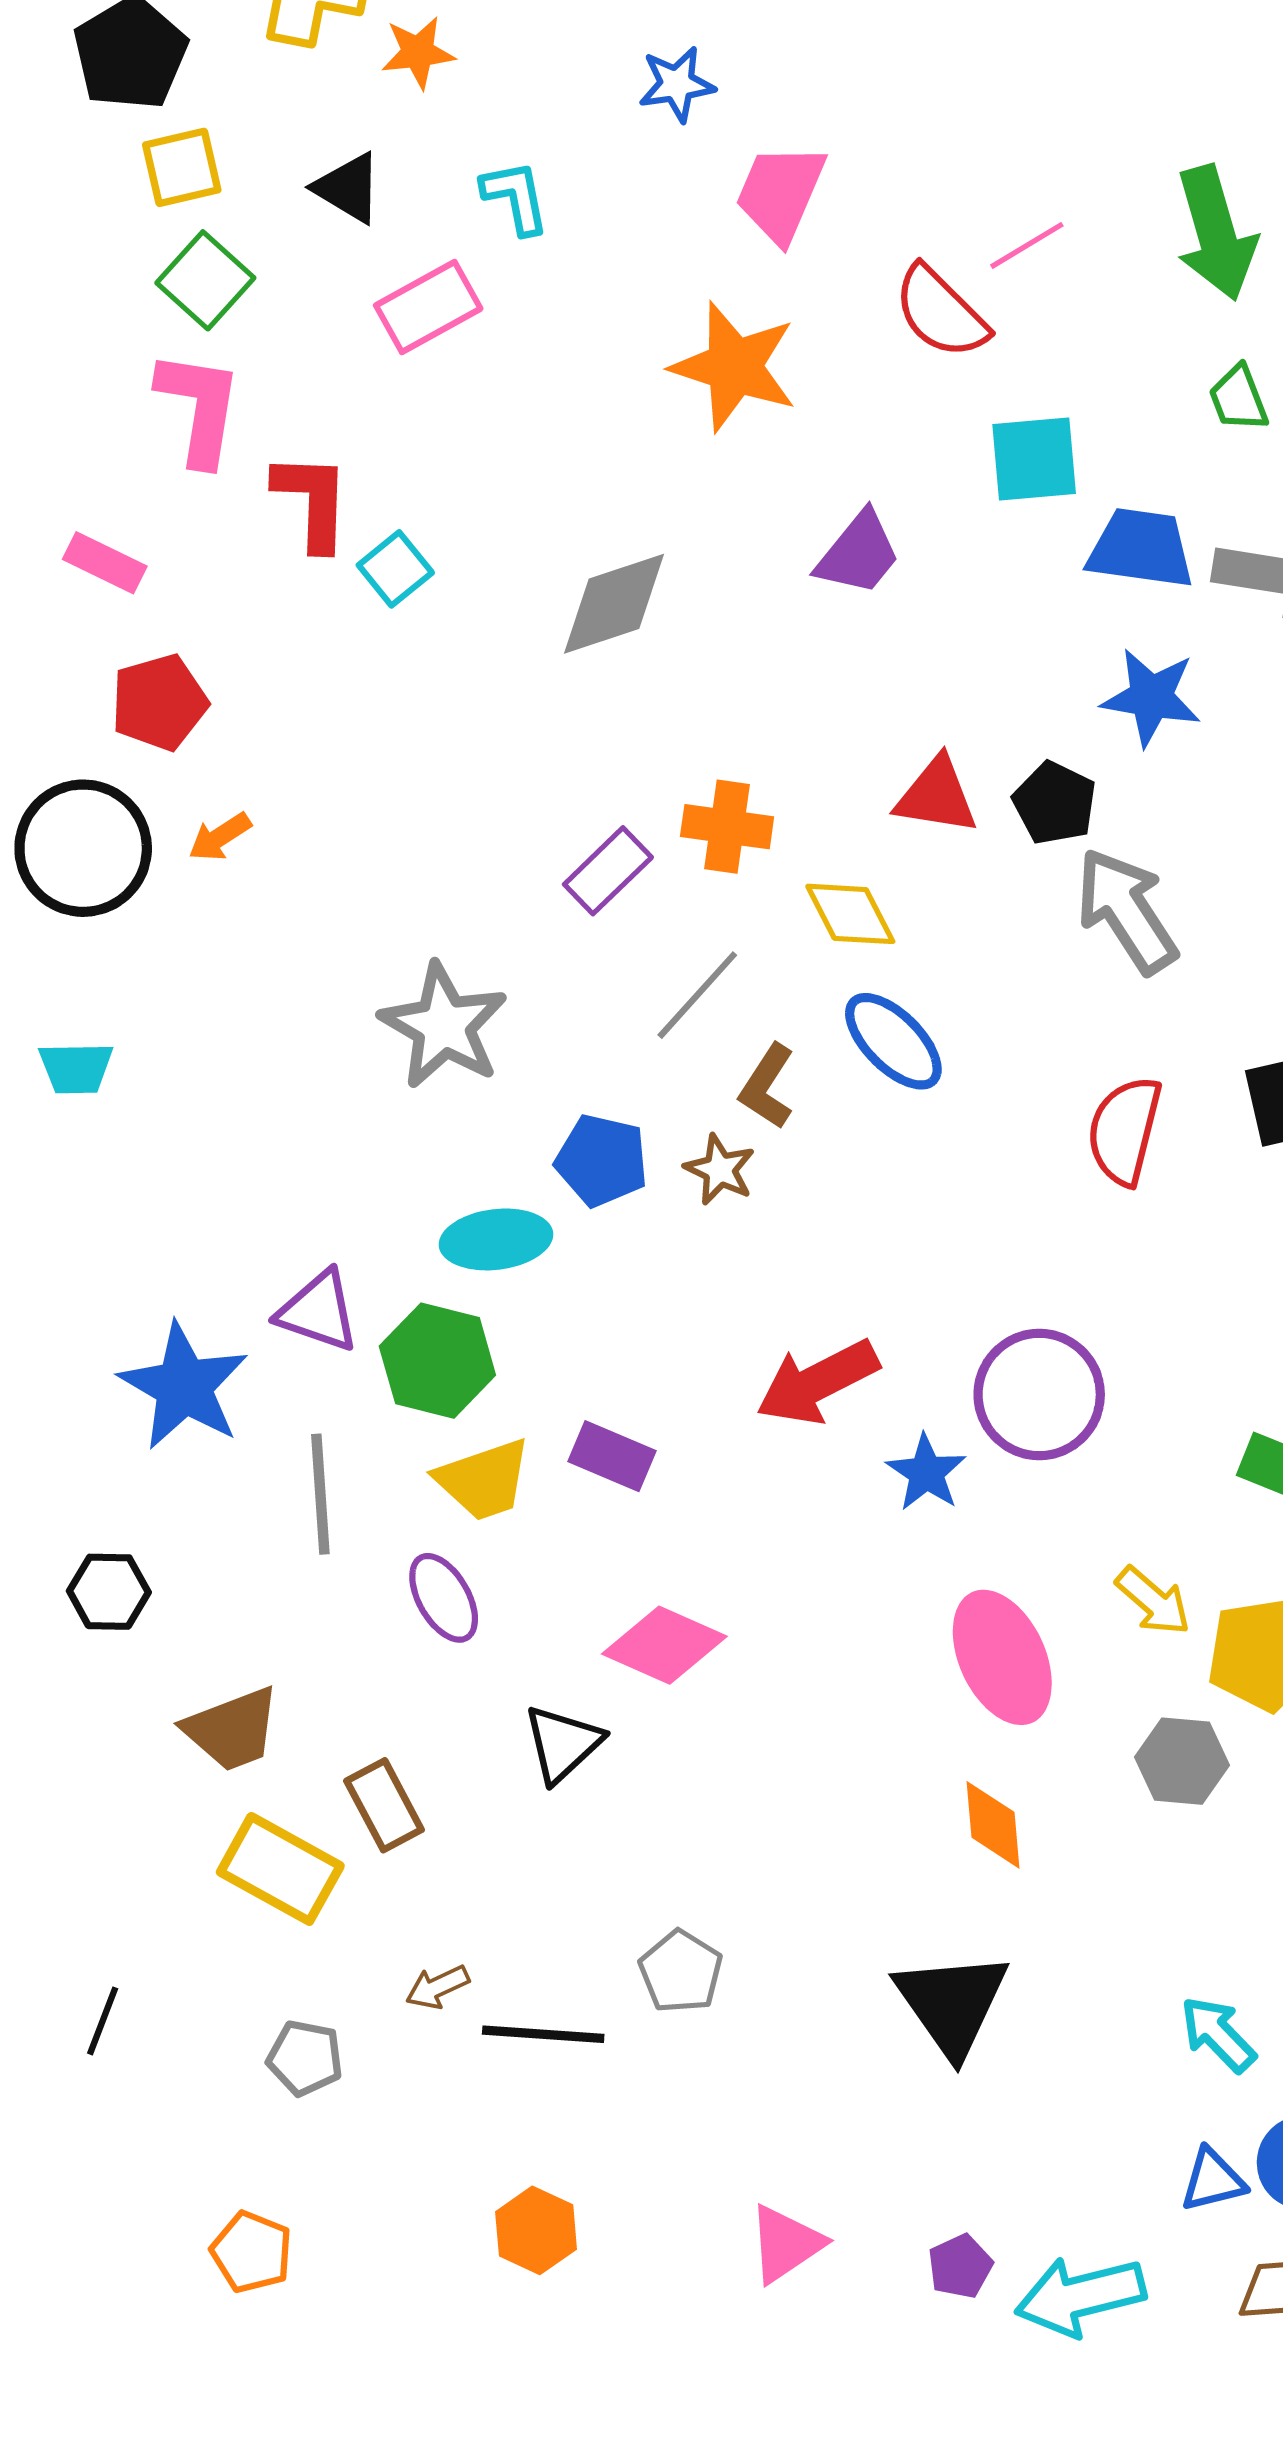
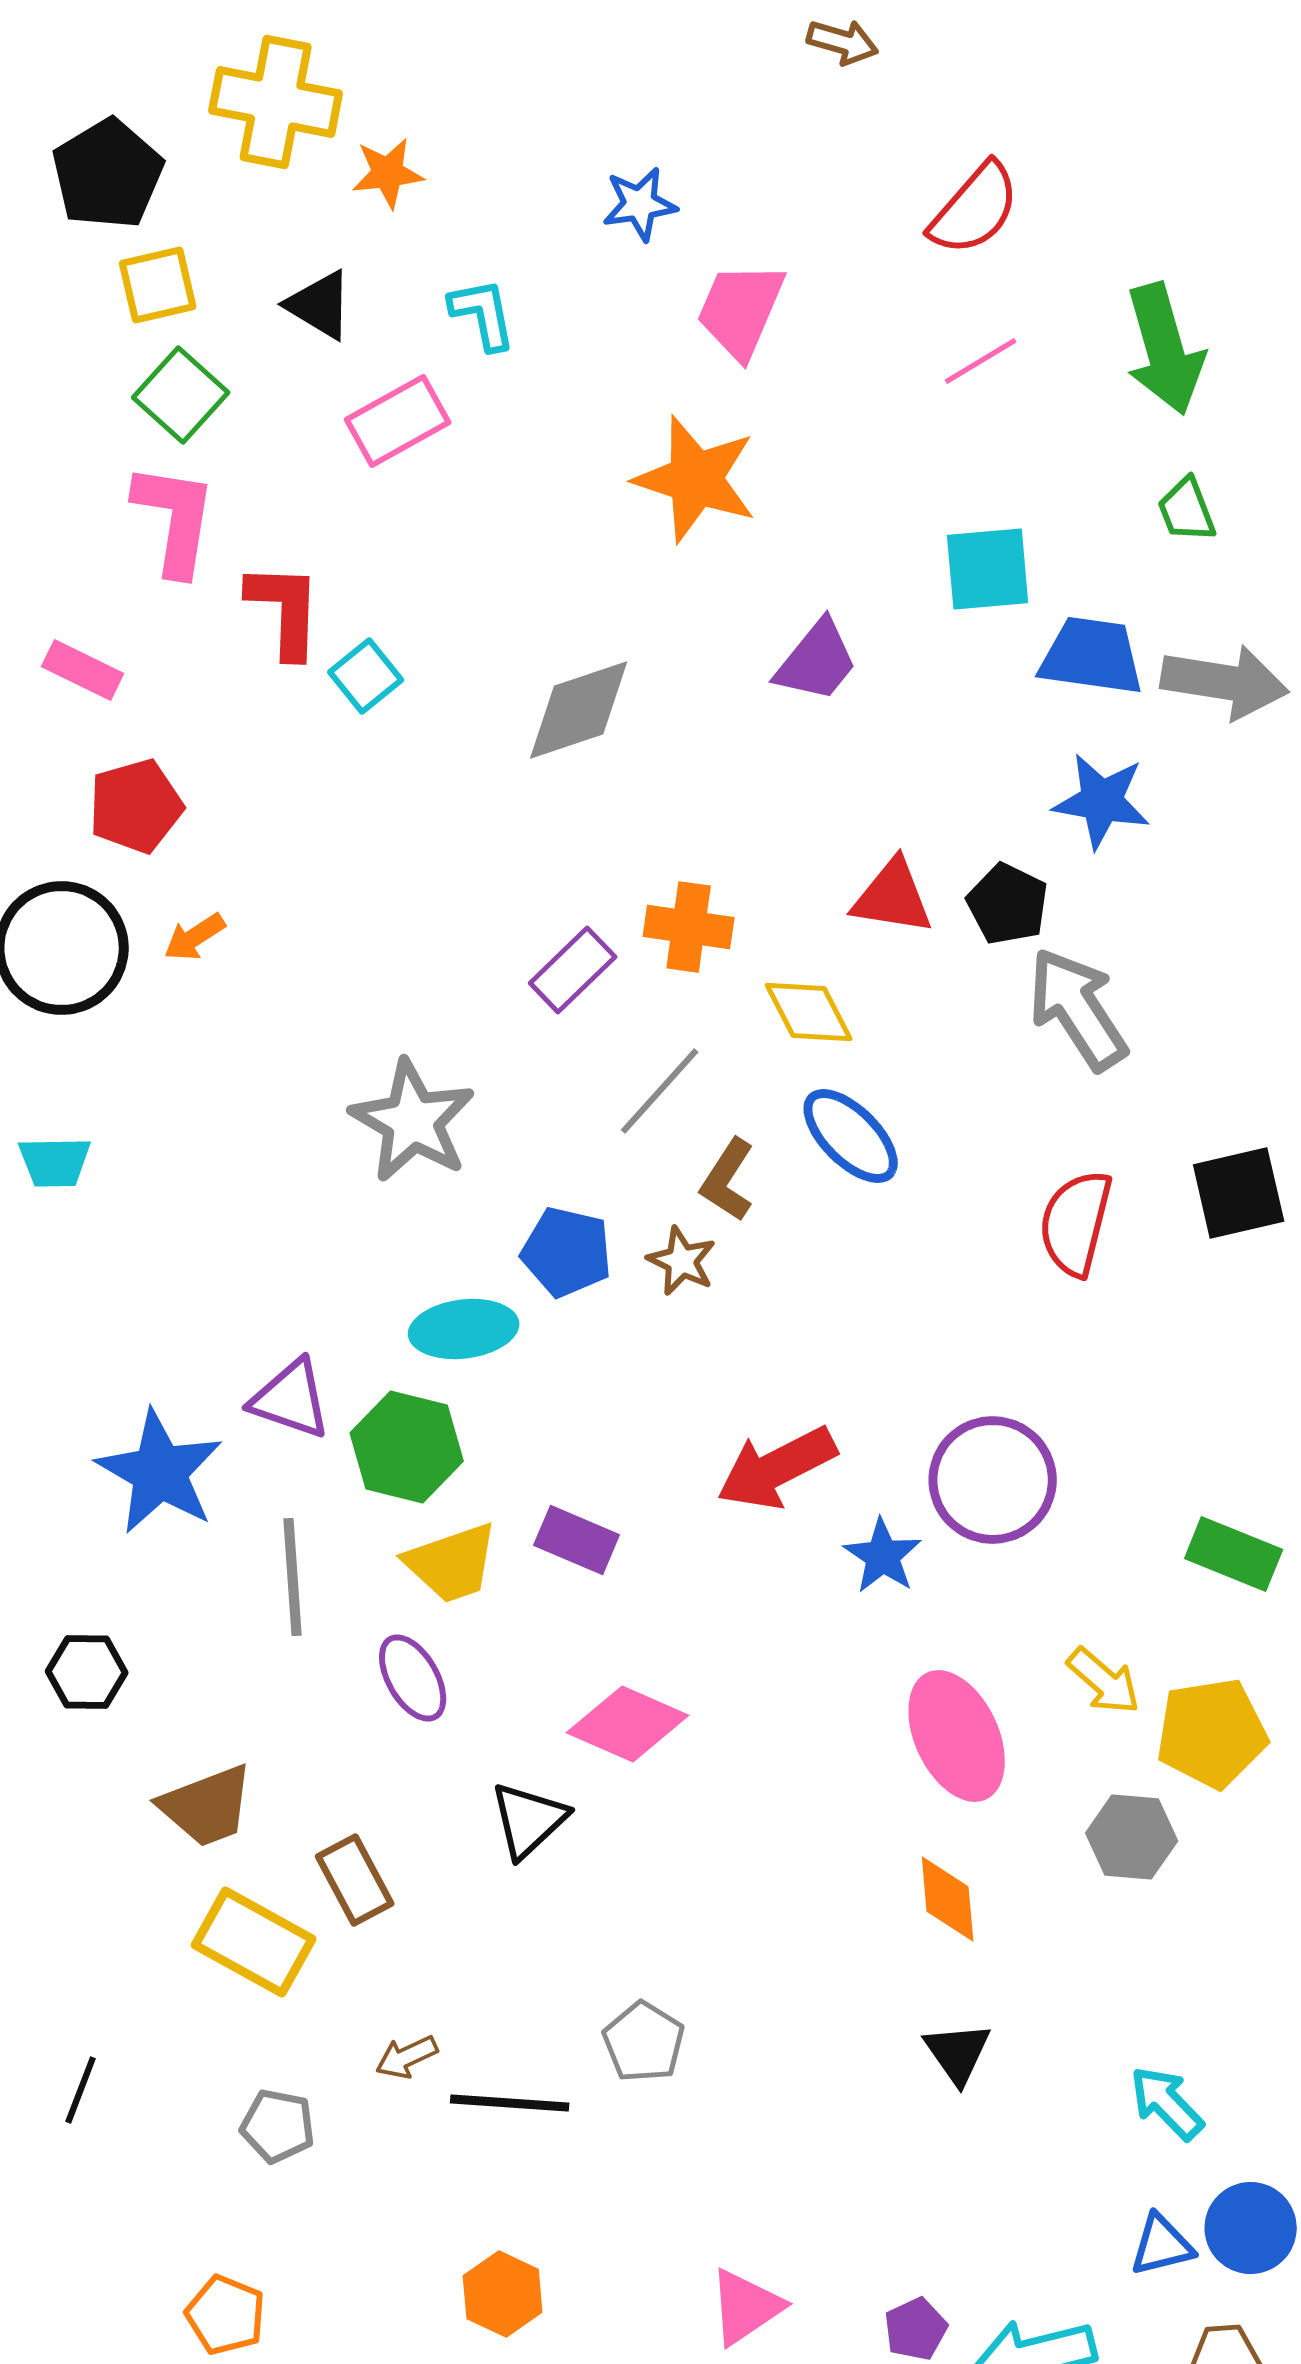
red semicircle: (941, 312) -> (975, 209), moved, turned -94
black triangle: (952, 2003) -> (958, 2053), moved, size x0.6

